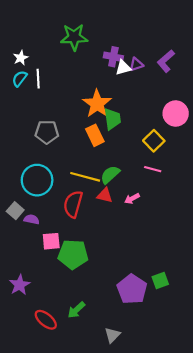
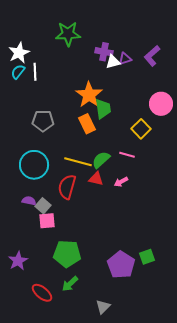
white star: (21, 58) -> (19, 53), size x1.5
pink line: (153, 169) -> (127, 155), moved
gray square: (15, 211) -> (43, 206), moved
green pentagon: (73, 254) -> (67, 254), moved

